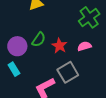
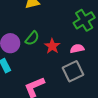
gray square: (68, 72) -> (73, 71), moved

